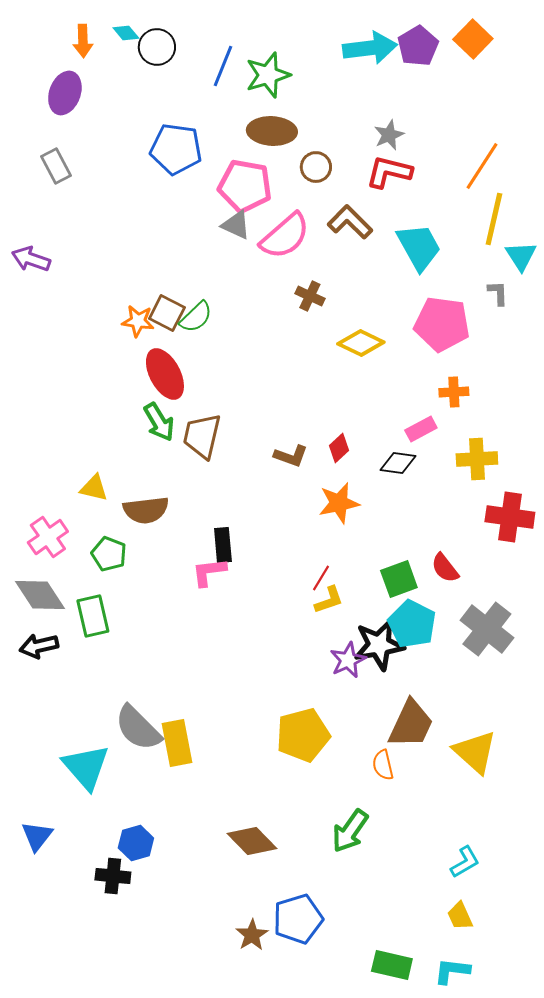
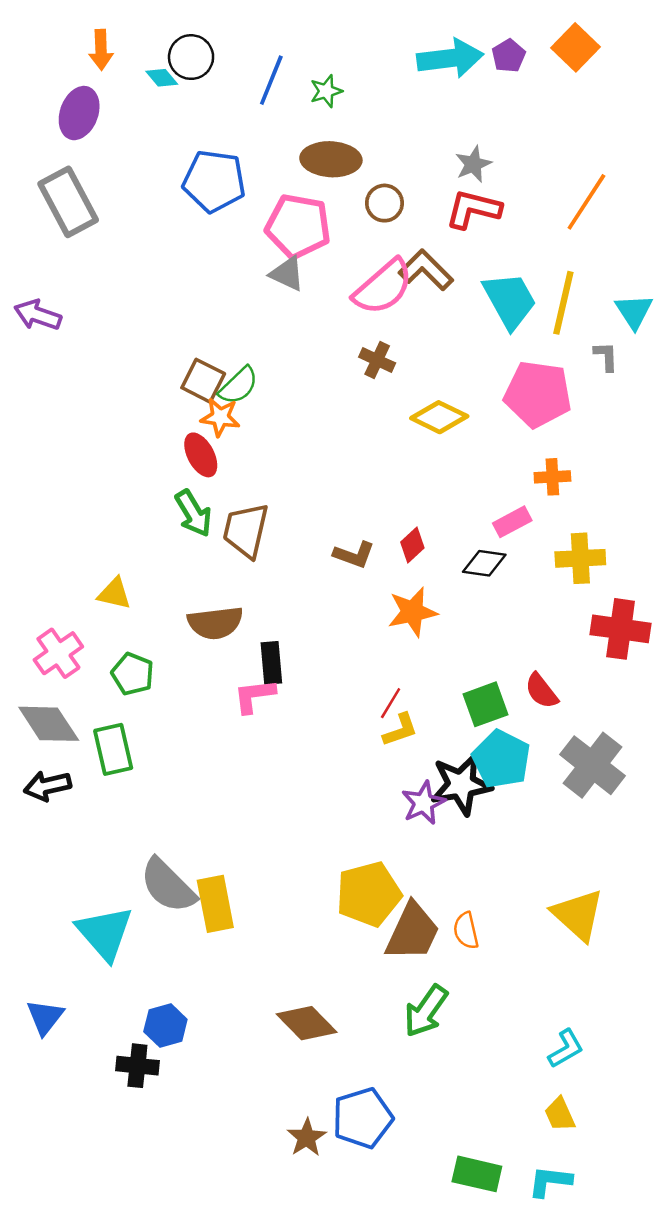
cyan diamond: (126, 33) -> (162, 78), moved
purple pentagon: (418, 46) -> (509, 56), size x0.7
green star: (268, 75) -> (326, 91), size x0.6
gray rectangle: (56, 166) -> (68, 202), size x1.6
yellow line: (494, 219) -> (563, 303), moved
pink semicircle: (285, 236) -> (383, 287), moved
orange star: (138, 321) -> (220, 417), moved
red ellipse: (165, 374) -> (201, 455), size x0.7
brown semicircle: (146, 510) -> (215, 623), moved
brown trapezoid: (411, 724) -> (412, 932), moved

